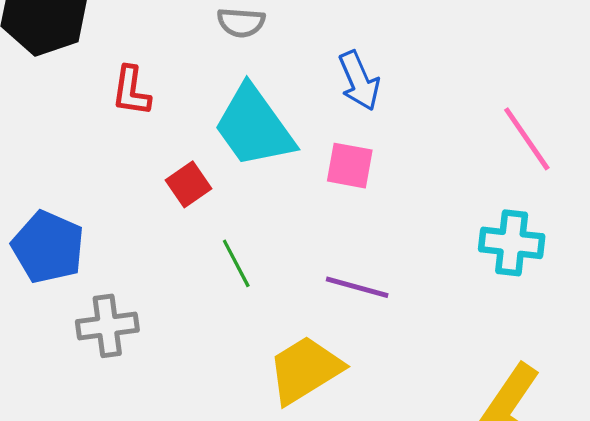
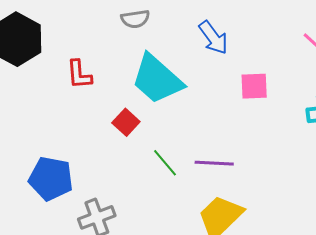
pink square: (350, 166) -> (254, 86), moved
purple line: (357, 287) -> (214, 163), moved

